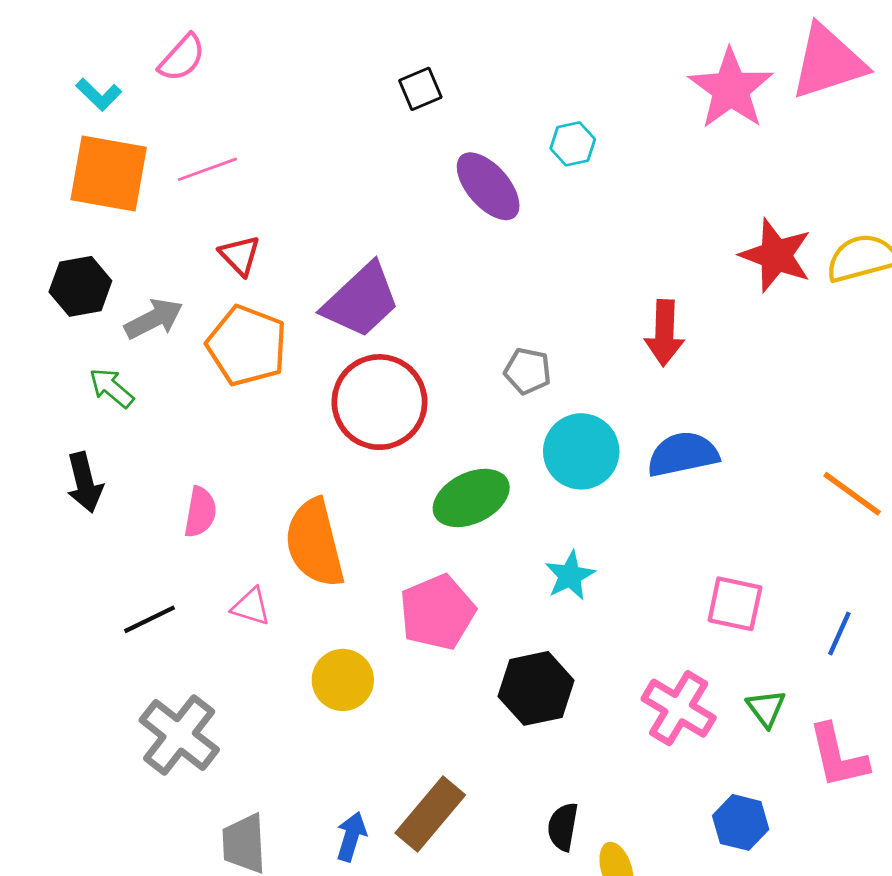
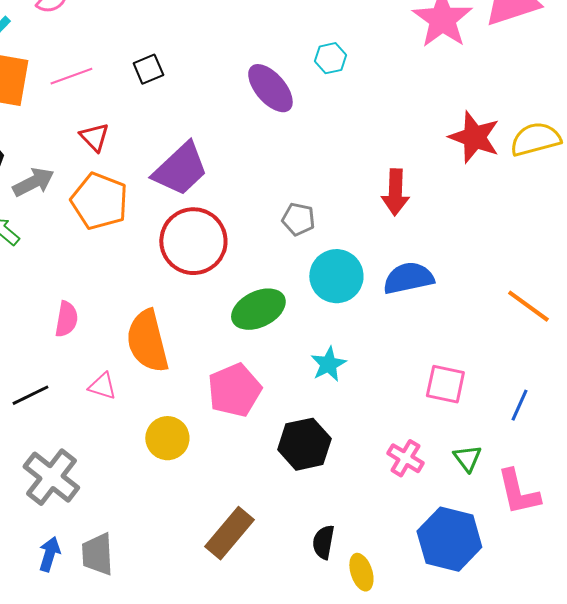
black square: (420, 89) -> (148, 69), moved
pink cross: (679, 708) -> (405, 458), size x0.7
blue hexagon: (741, 822) -> (449, 539), size x1.6
blue arrow: (351, 837) -> (49, 554), moved

